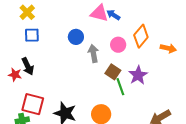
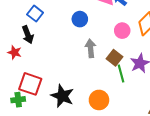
blue square: (32, 35) -> (35, 14), turned 35
gray arrow: (93, 53) -> (91, 48), moved
black arrow: (28, 66) -> (28, 35), moved

